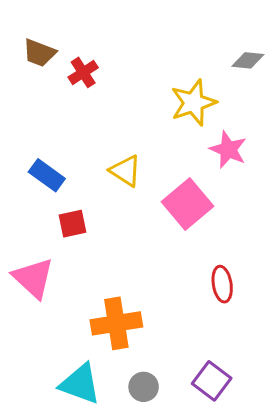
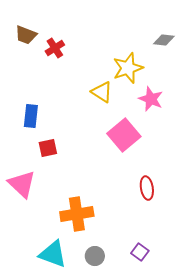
yellow triangle: (125, 171) -> (102, 92), moved
blue rectangle: (47, 175) -> (31, 116), turned 60
purple square: (212, 381) -> (140, 252), size x0.7

